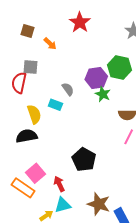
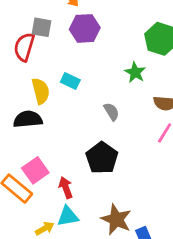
purple hexagon: (96, 78) -> (85, 28), moved
gray semicircle: (68, 89) -> (111, 112), moved

